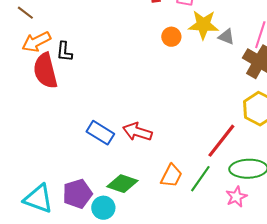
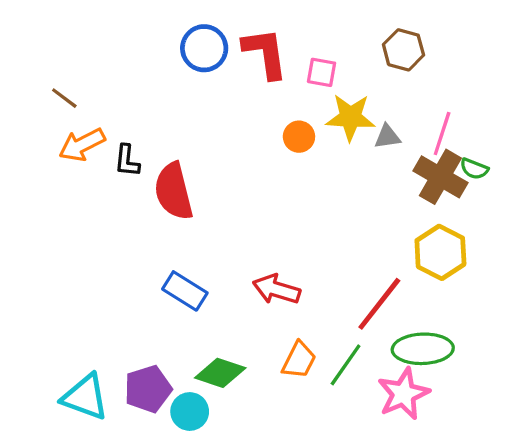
gray triangle: (226, 37) -> (387, 137), turned -30
red semicircle: (45, 71) -> (174, 191), moved
red arrow: (137, 132) -> (276, 289), moved
pink star: (236, 197) -> (403, 394), size x1.5

